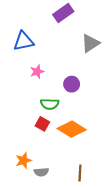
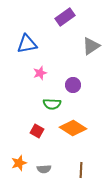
red square: (42, 124) -> (37, 131), moved
orange star: (23, 160) -> (19, 163), moved

